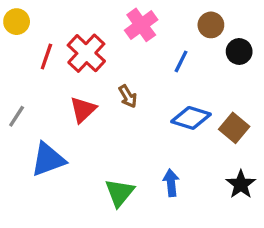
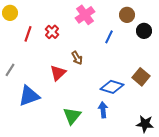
red cross: (86, 53) -> (52, 32), size x0.6
red triangle: (83, 110) -> (58, 73), moved
blue diamond: (191, 118) -> (112, 87), moved
black star: (241, 184) -> (145, 124), moved, turned -30

